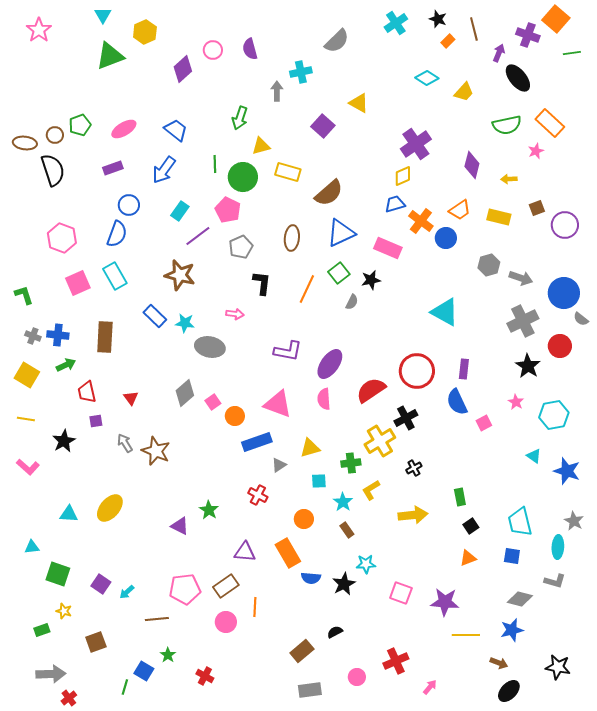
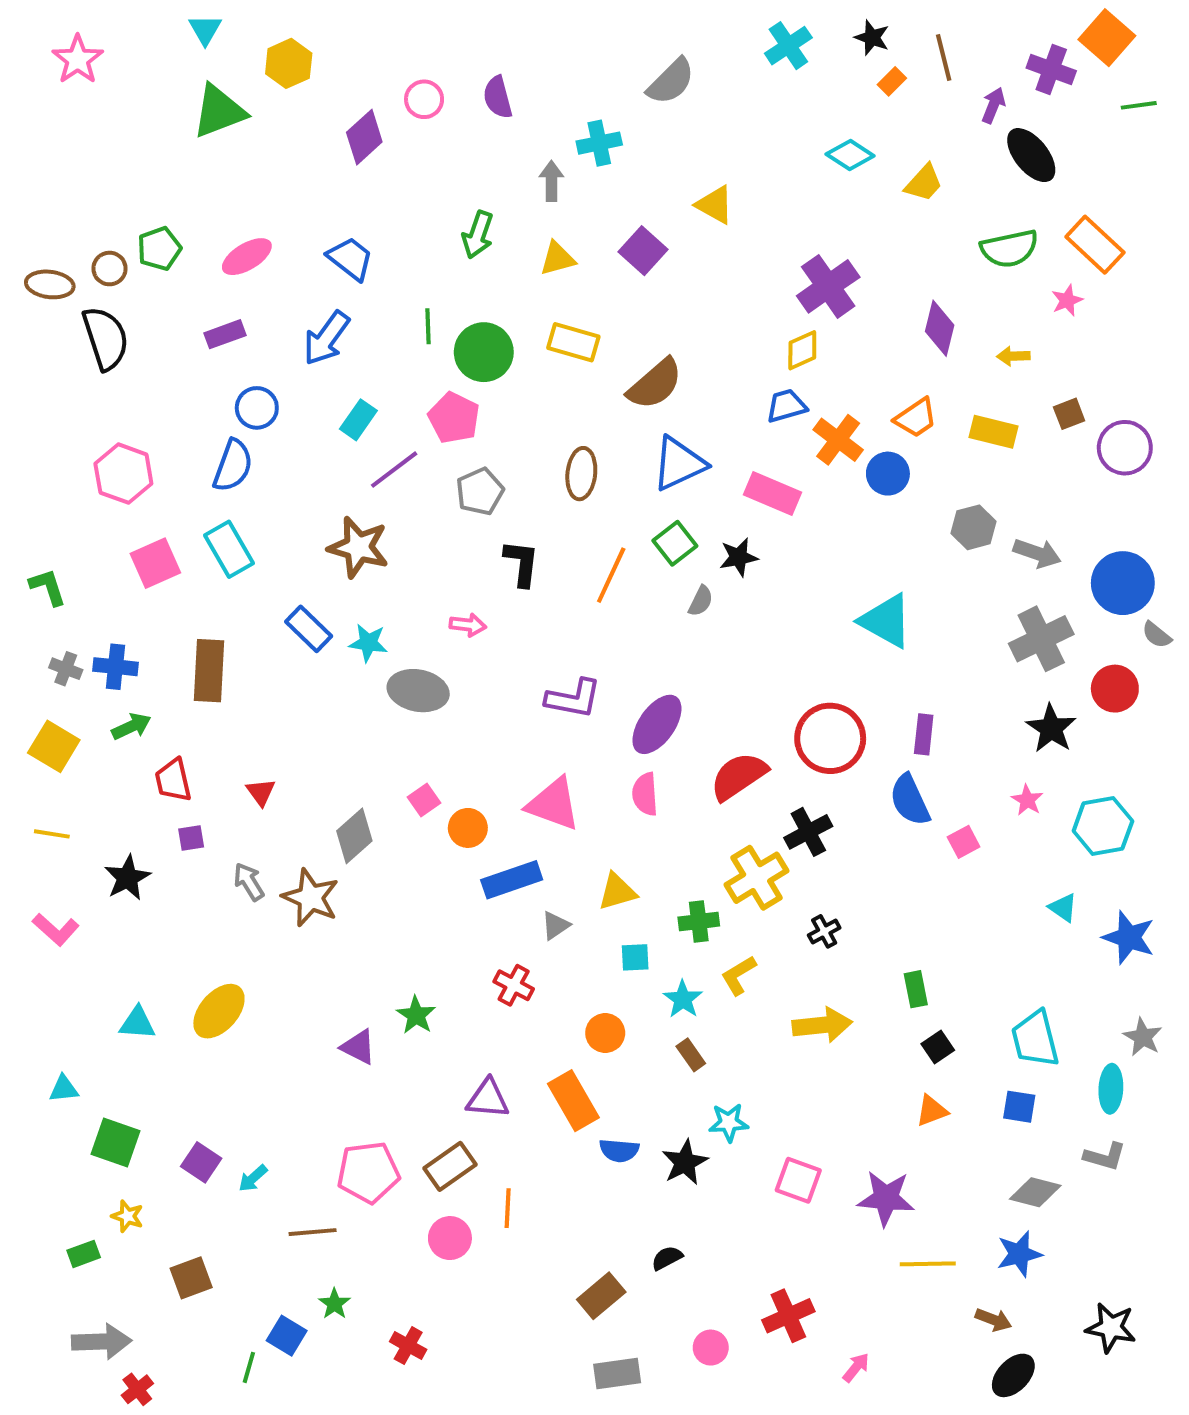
yellow triangle: (261, 146) -> (557, 259), moved
gray diamond: (185, 393) -> (354, 836), moved

